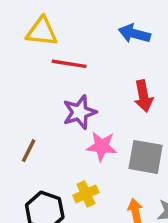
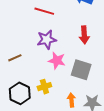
brown line: (29, 151) -> (15, 58), turned 32

